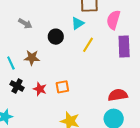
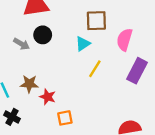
black circle: (56, 37) -> (43, 35), moved
purple rectangle: (124, 46) -> (137, 71), turned 30
red star: (40, 89) -> (48, 97), moved

